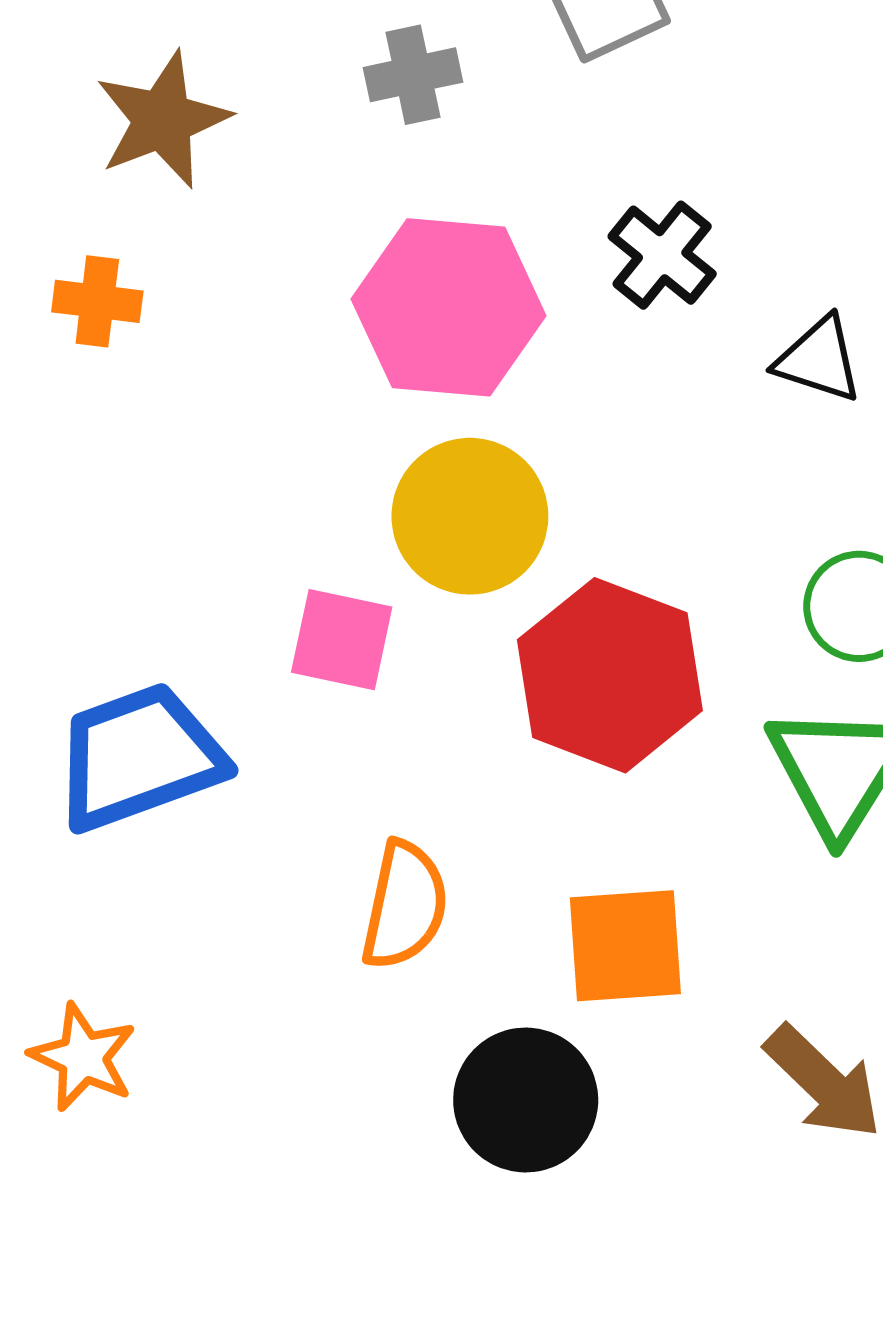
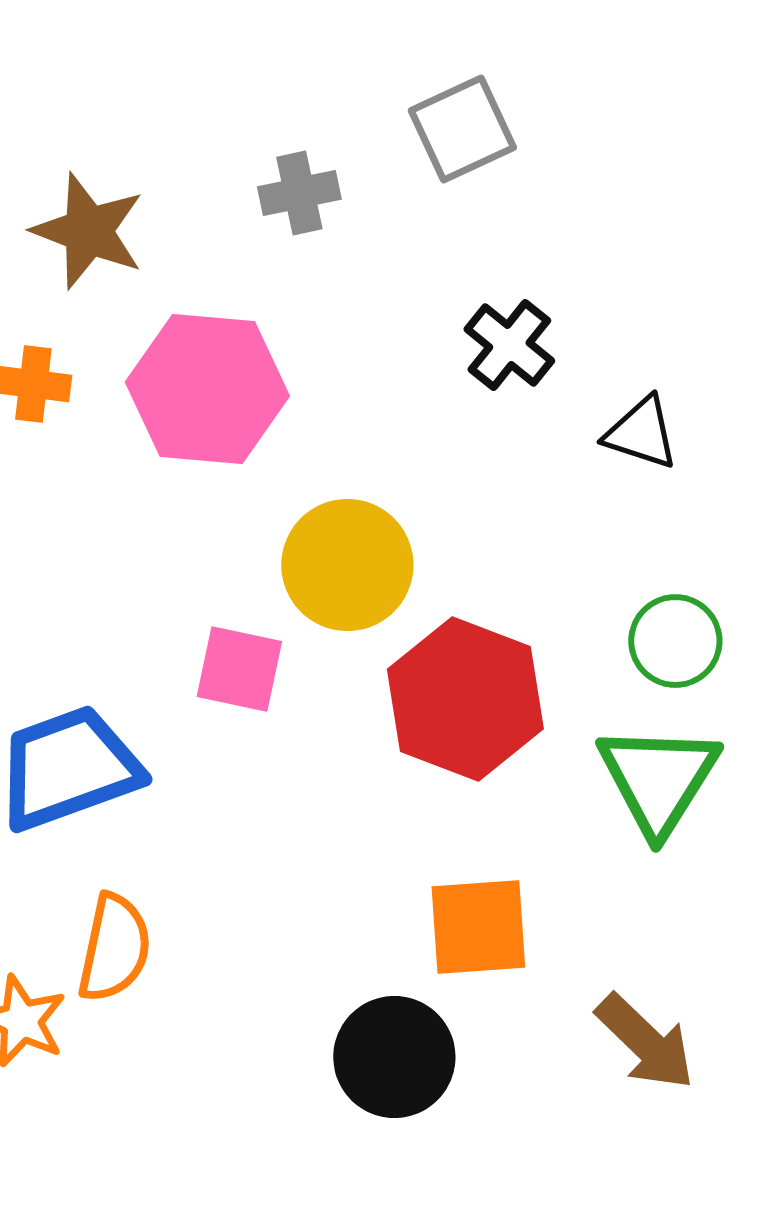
brown star: (163, 120) -> (88, 231), turned -30
pink hexagon: (449, 307) -> (207, 389), moved
orange semicircle: (405, 905) -> (114, 948), moved

